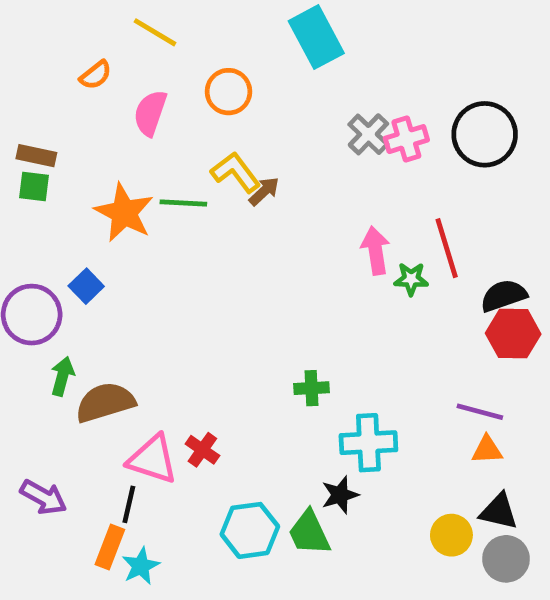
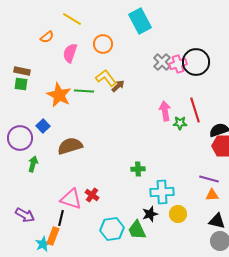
black circle: (485, 134) -> (196, 62), moved
brown semicircle: (105, 402) -> (70, 146), moved
yellow circle: (451, 535) -> (178, 214), moved
cyan star: (141, 566) -> (43, 244), moved

